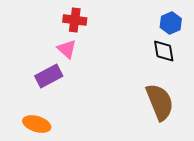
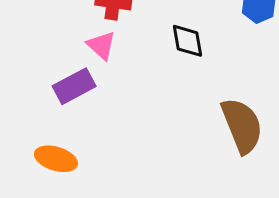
black diamond: (164, 51) -> (188, 41), moved

